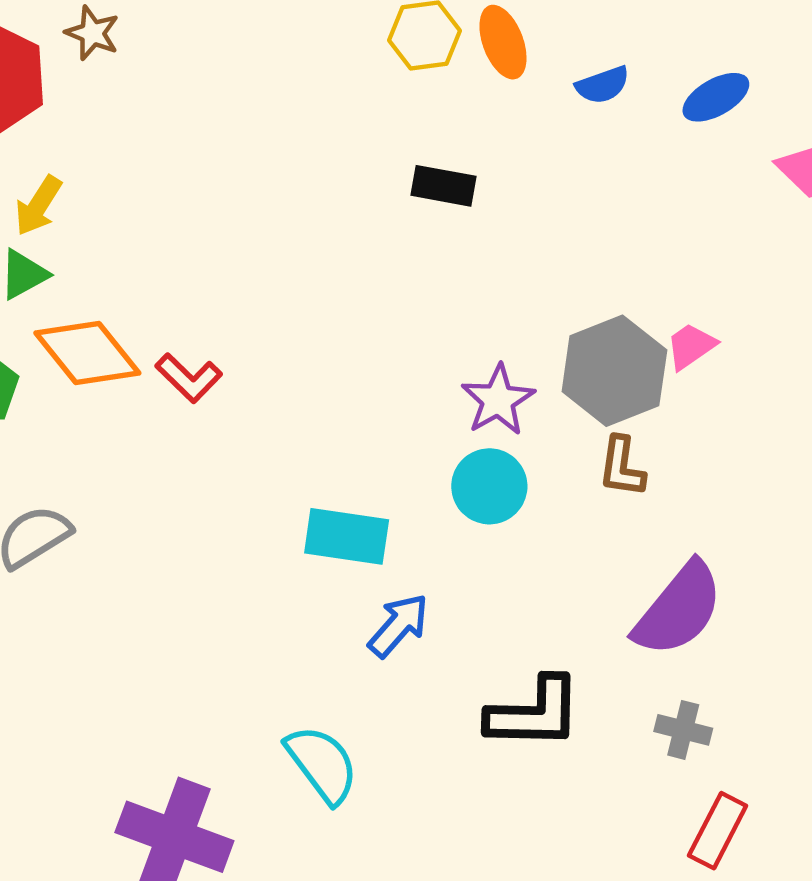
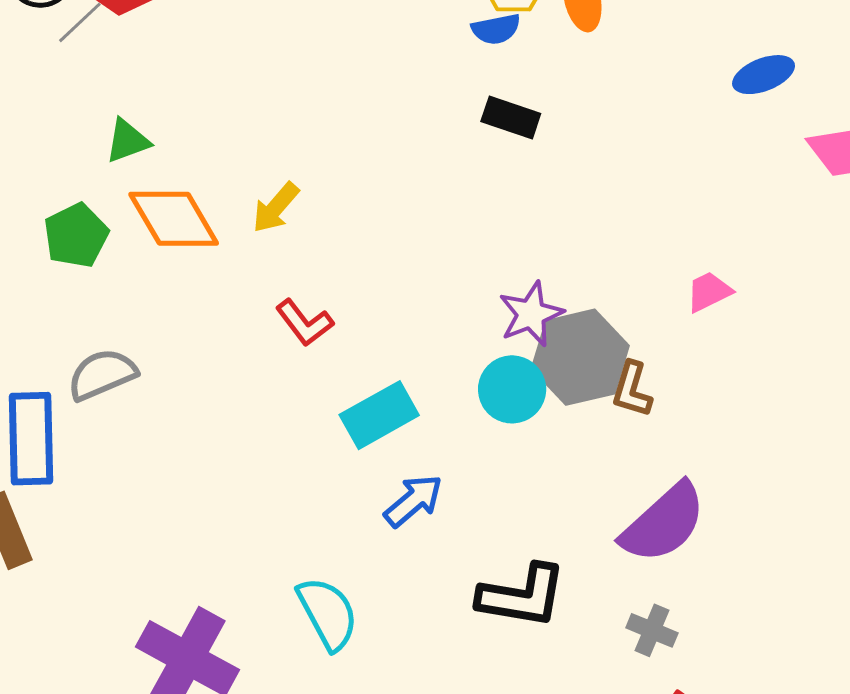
blue semicircle: (603, 85) -> (496, 29), moved
yellow arrow: (38, 206) -> (276, 208), moved
gray hexagon: (614, 371) -> (580, 357), moved
red L-shape: (189, 378) -> (304, 323), moved
cyan rectangle: (347, 536) -> (379, 415), turned -46

